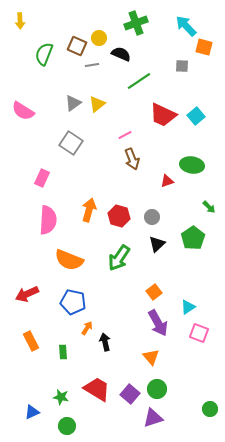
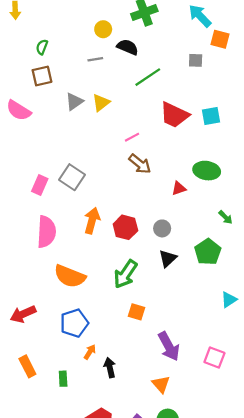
brown square: (77, 46) -> (42, 76), moved, turned -36
green semicircle: (44, 54) -> (42, 47), size x0.6
cyan square: (196, 116) -> (211, 116), turned 30
gray square: (71, 143) -> (72, 177), moved
brown arrow: (132, 159) -> (140, 164), turned -30
orange square: (154, 292) -> (137, 312), moved, turned -35
blue pentagon: (73, 302) -> (74, 323), turned -30
cyan triangle: (188, 307) -> (229, 300), moved

